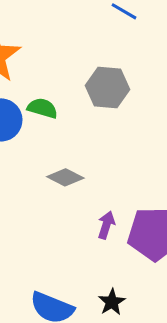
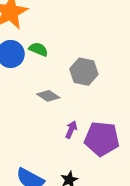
gray hexagon: (108, 88) -> (84, 72), moved

